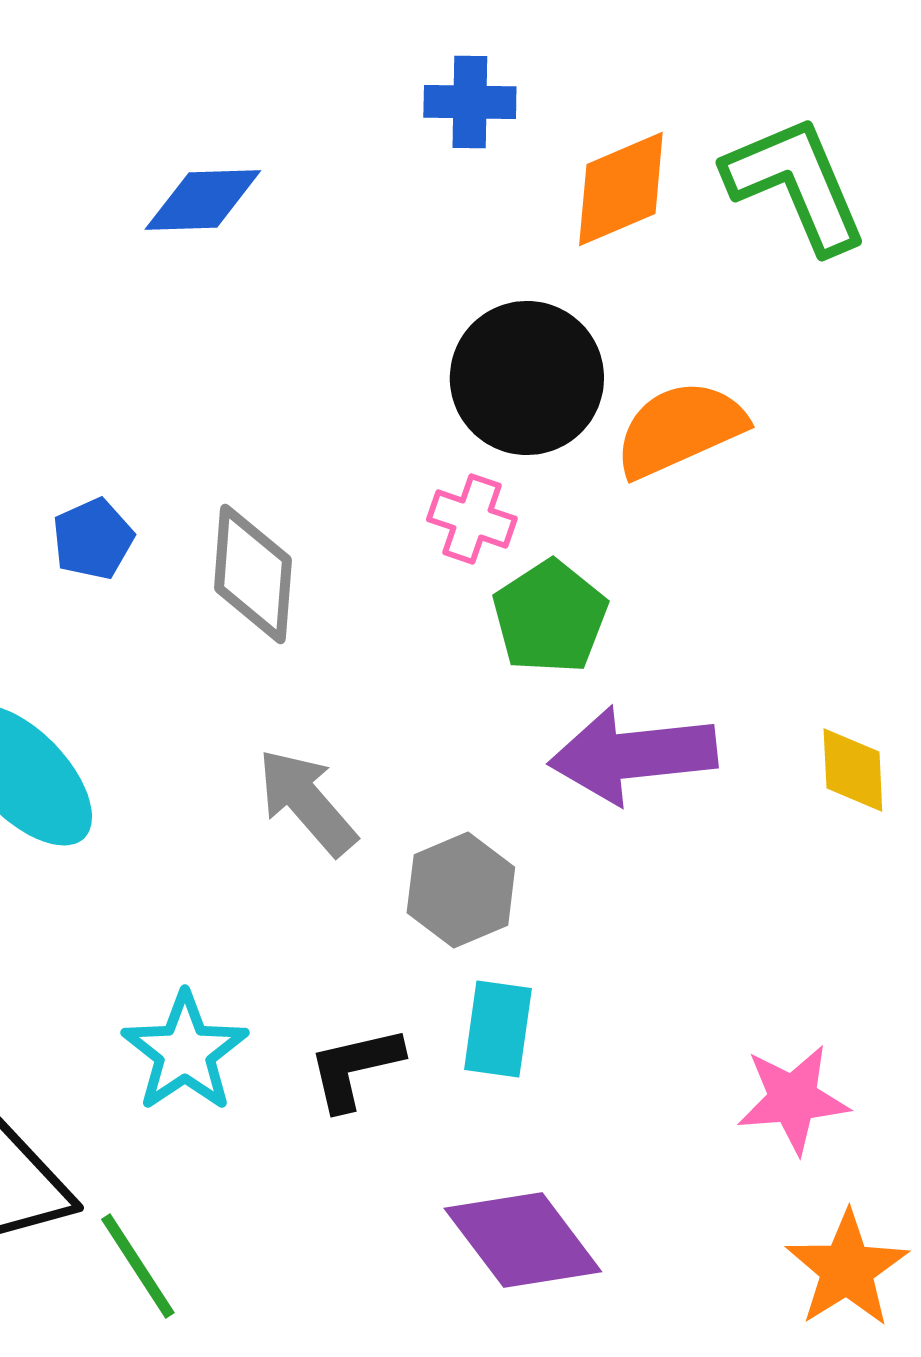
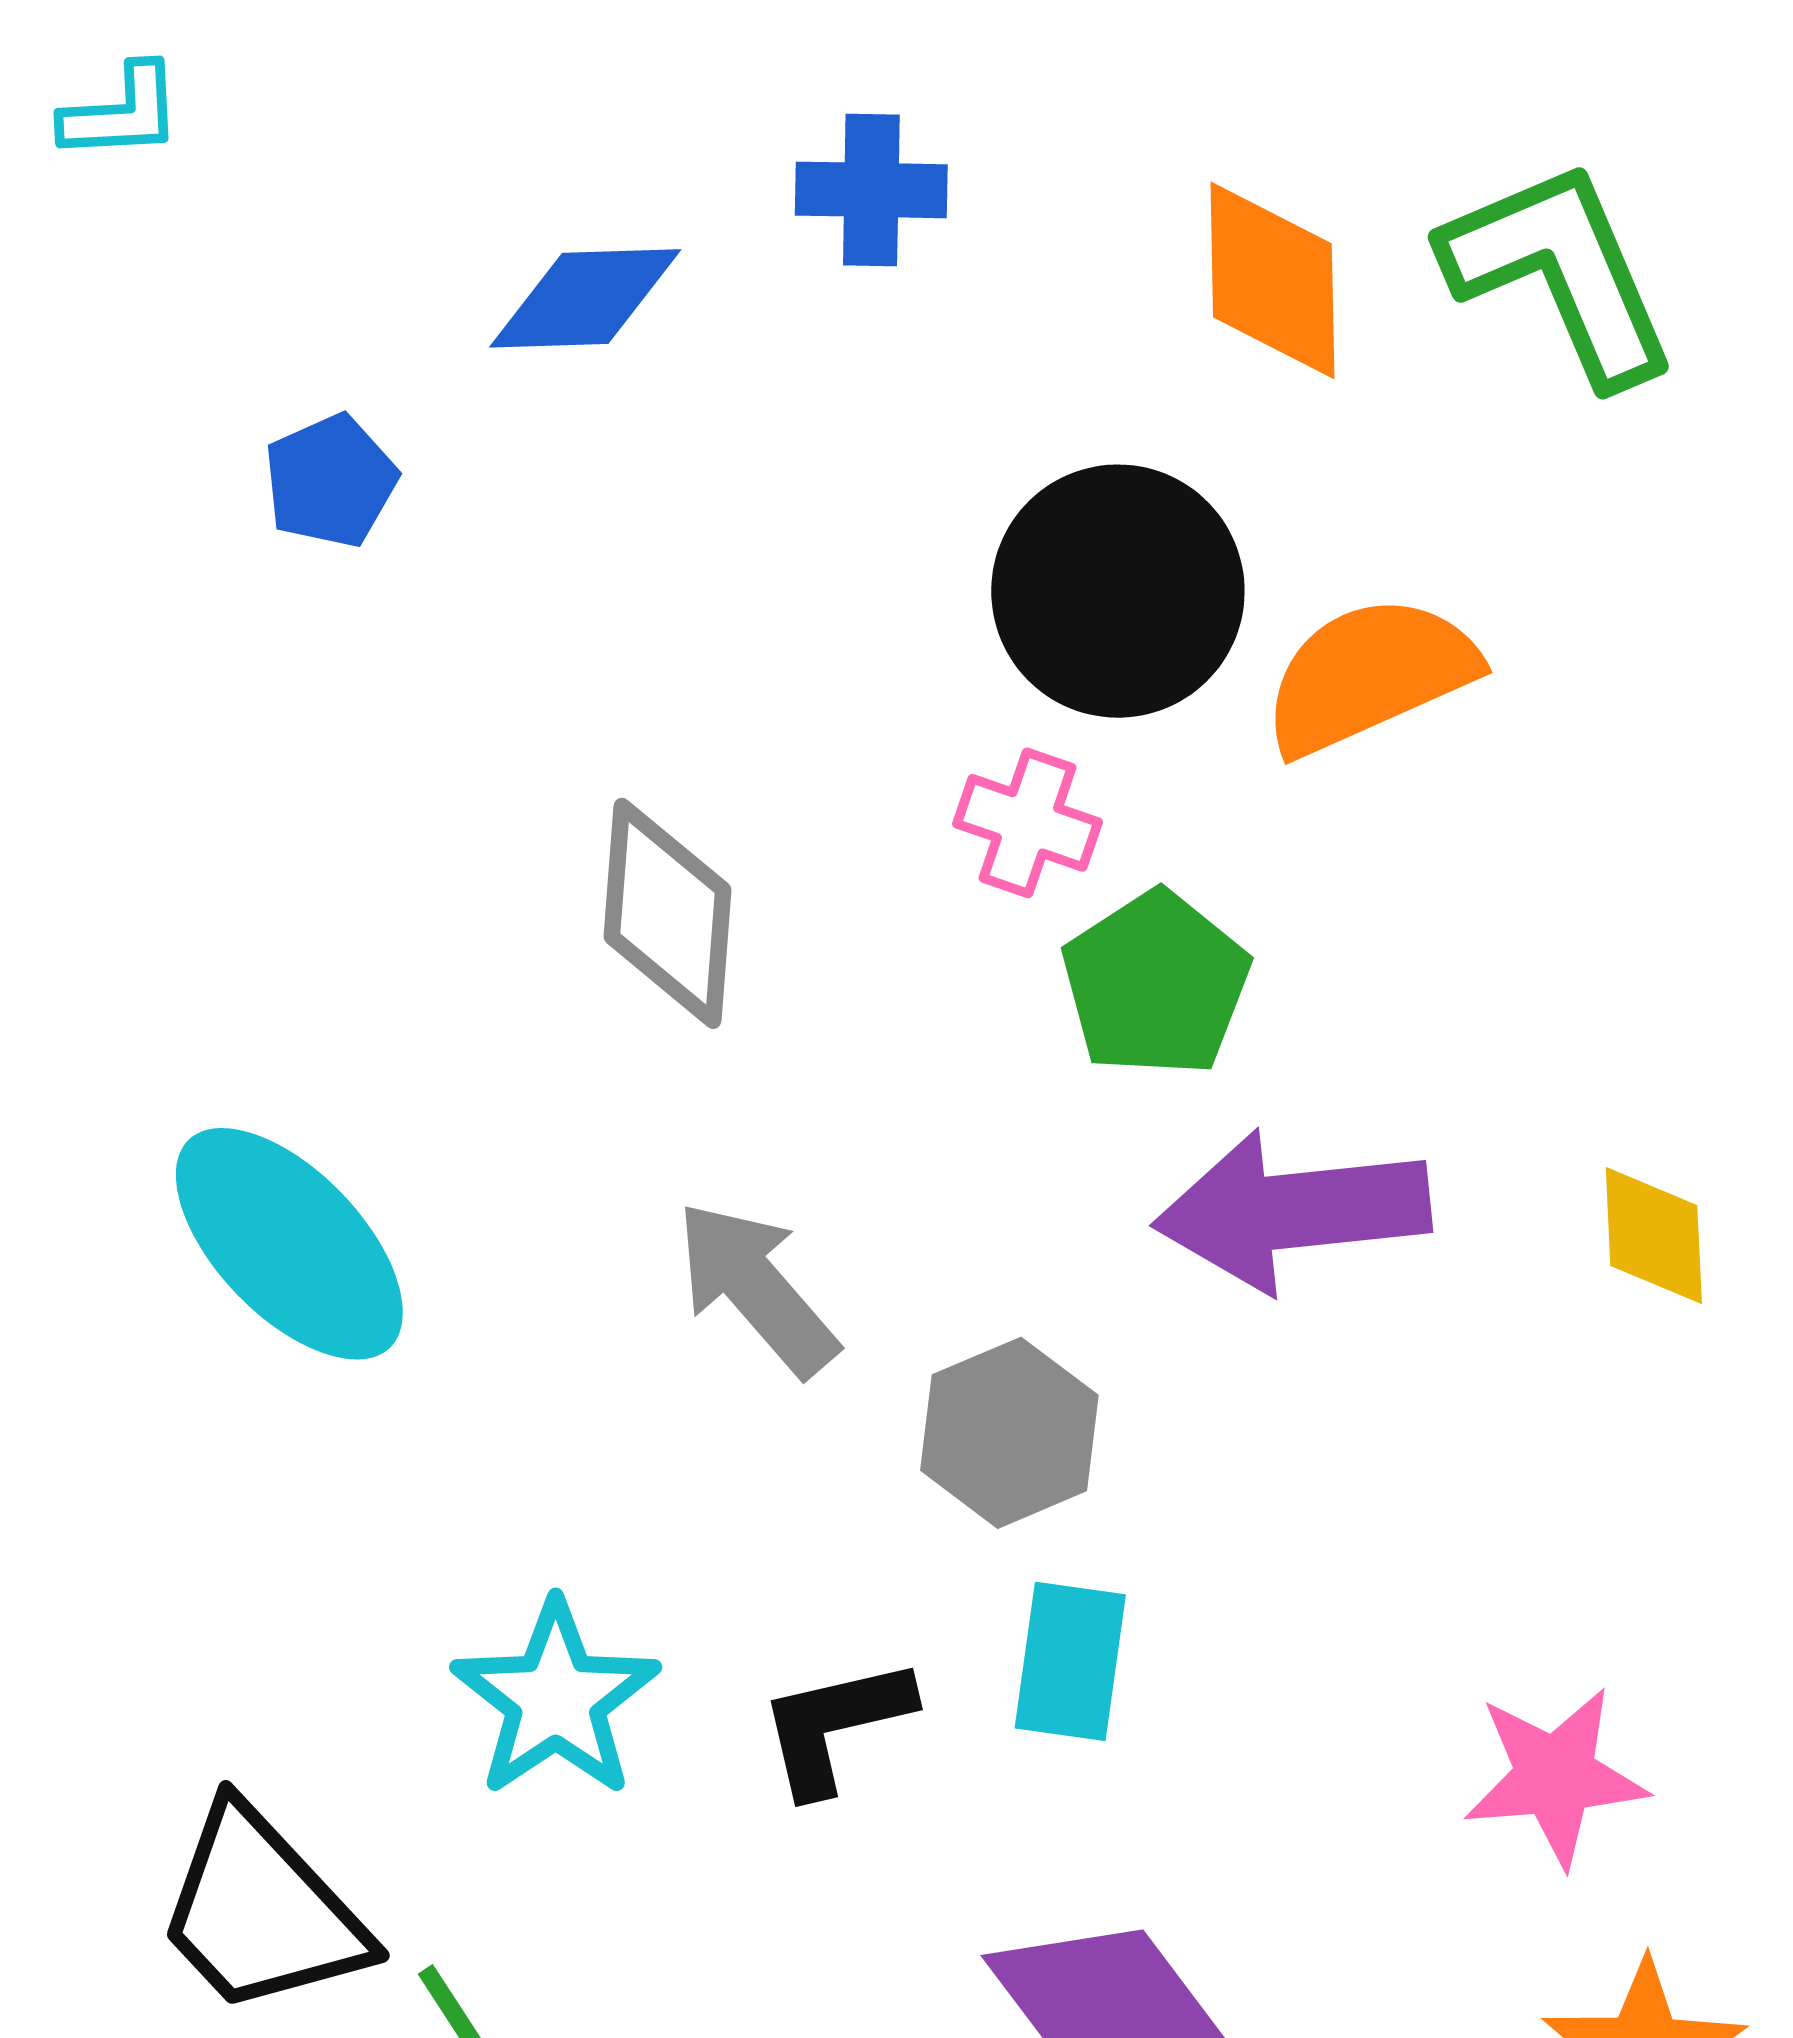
blue cross: (470, 102) -> (871, 190), moved
orange diamond: (621, 189) -> (1272, 280), turned -68
blue pentagon: (93, 539) -> (330, 481), moved

